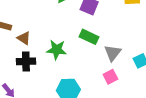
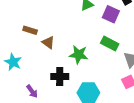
black cross: (26, 61) -> (60, 77), moved

